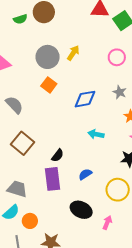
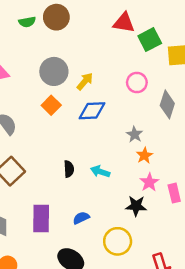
yellow arrow: (73, 53) -> (85, 81), moved
gray star: (120, 92) -> (135, 134), moved
blue diamond: (85, 99) -> (92, 111), moved
black semicircle: (58, 155) -> (69, 169), moved, turned -48

